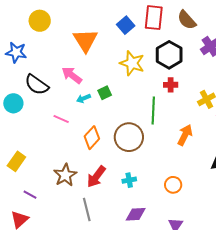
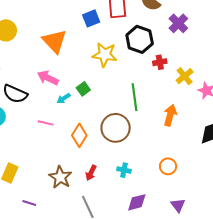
blue square: (126, 25) -> (91, 18), turned 30
red cross: (171, 85) -> (160, 62), moved
red arrow: (96, 177) -> (91, 173), size x0.7
cyan cross: (129, 180) -> (124, 170), turned 32

